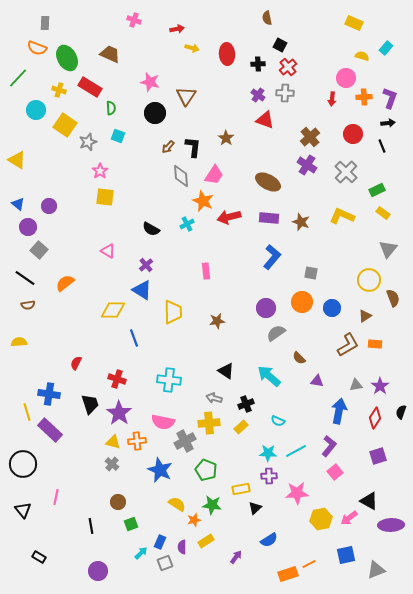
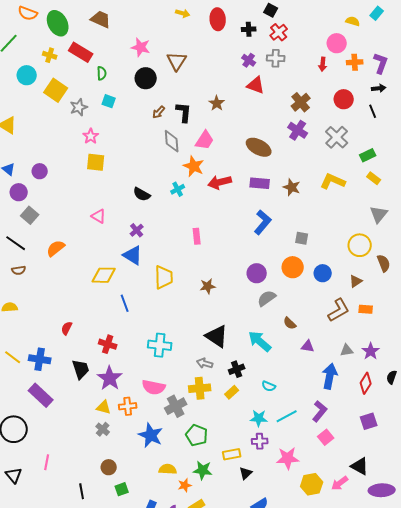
black triangle: (226, 371) -> (217, 336), size x1.4
yellow line: (27, 412) -> (13, 357), moved, turned -36
yellow semicircle: (177, 504) -> (168, 469), turned -30

